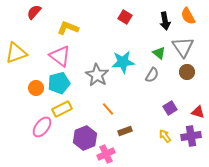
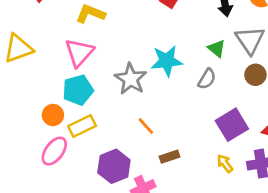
pink triangle: (60, 56) -> (79, 53), turned 35
orange circle: (36, 88) -> (53, 115), moved
purple square: (170, 108) -> (232, 125), size x1.6

